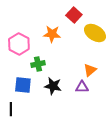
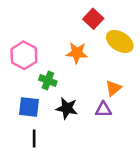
orange star: (52, 34) -> (77, 53), moved
green cross: (38, 64) -> (48, 81), turned 32
black line: (11, 109) -> (34, 139), moved

